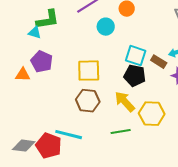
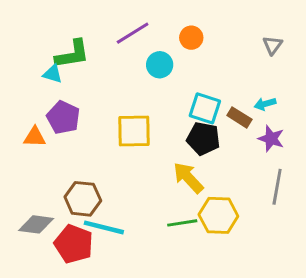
brown hexagon: (88, 101) -> (83, 199), moved
yellow hexagon: (152, 114) -> (218, 215), moved
gray diamond: (24, 146) -> (36, 224), moved

